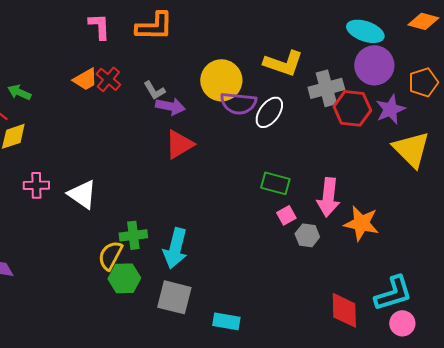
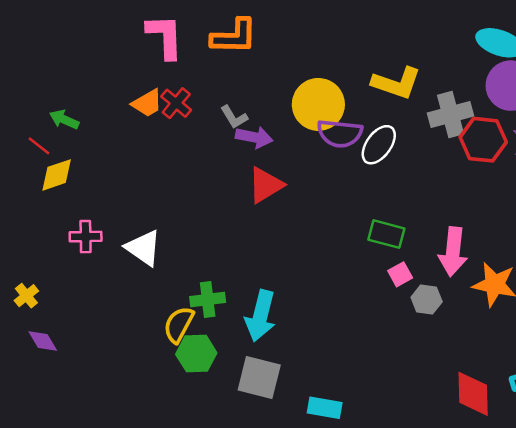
pink L-shape: (99, 26) -> (165, 36), size x1.4

